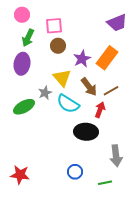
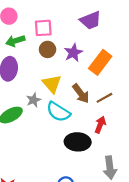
purple trapezoid: (117, 23) -> (91, 20), moved
green arrow: (28, 38) -> (15, 41), turned 48
purple star: (82, 59) -> (73, 53), moved
red arrow: (100, 110) -> (100, 125), moved

